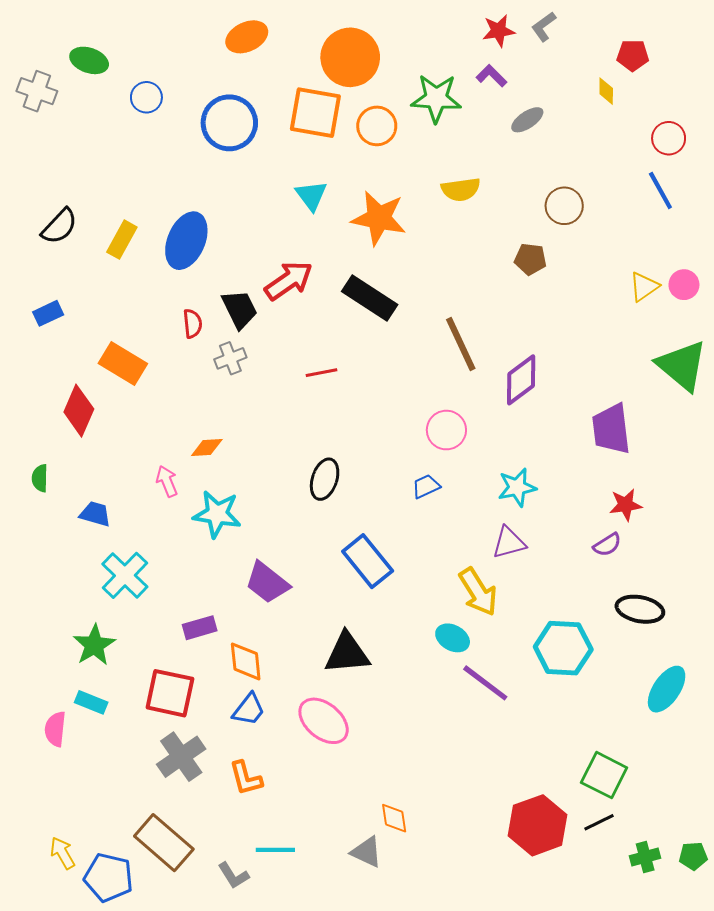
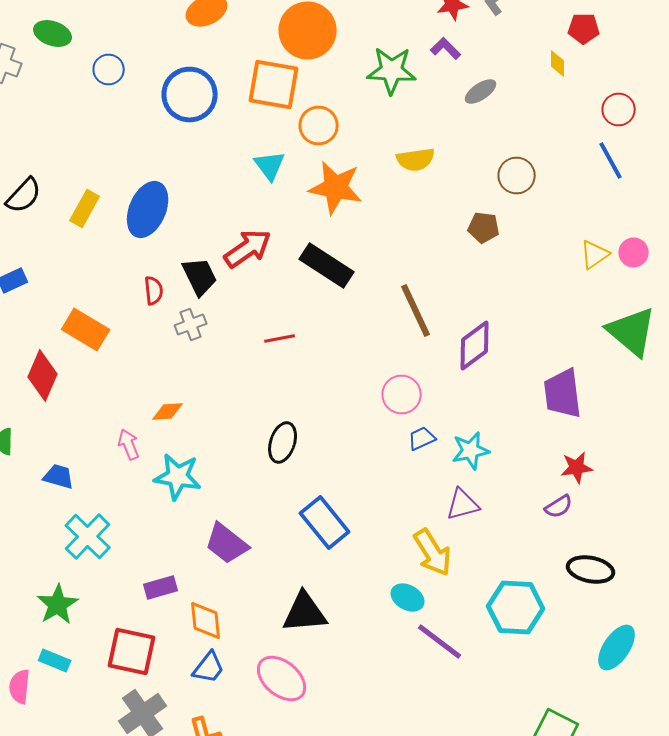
orange circle: (377, 126) -> (319, 126), moved
blue trapezoid: (426, 486) -> (422, 438), moved

